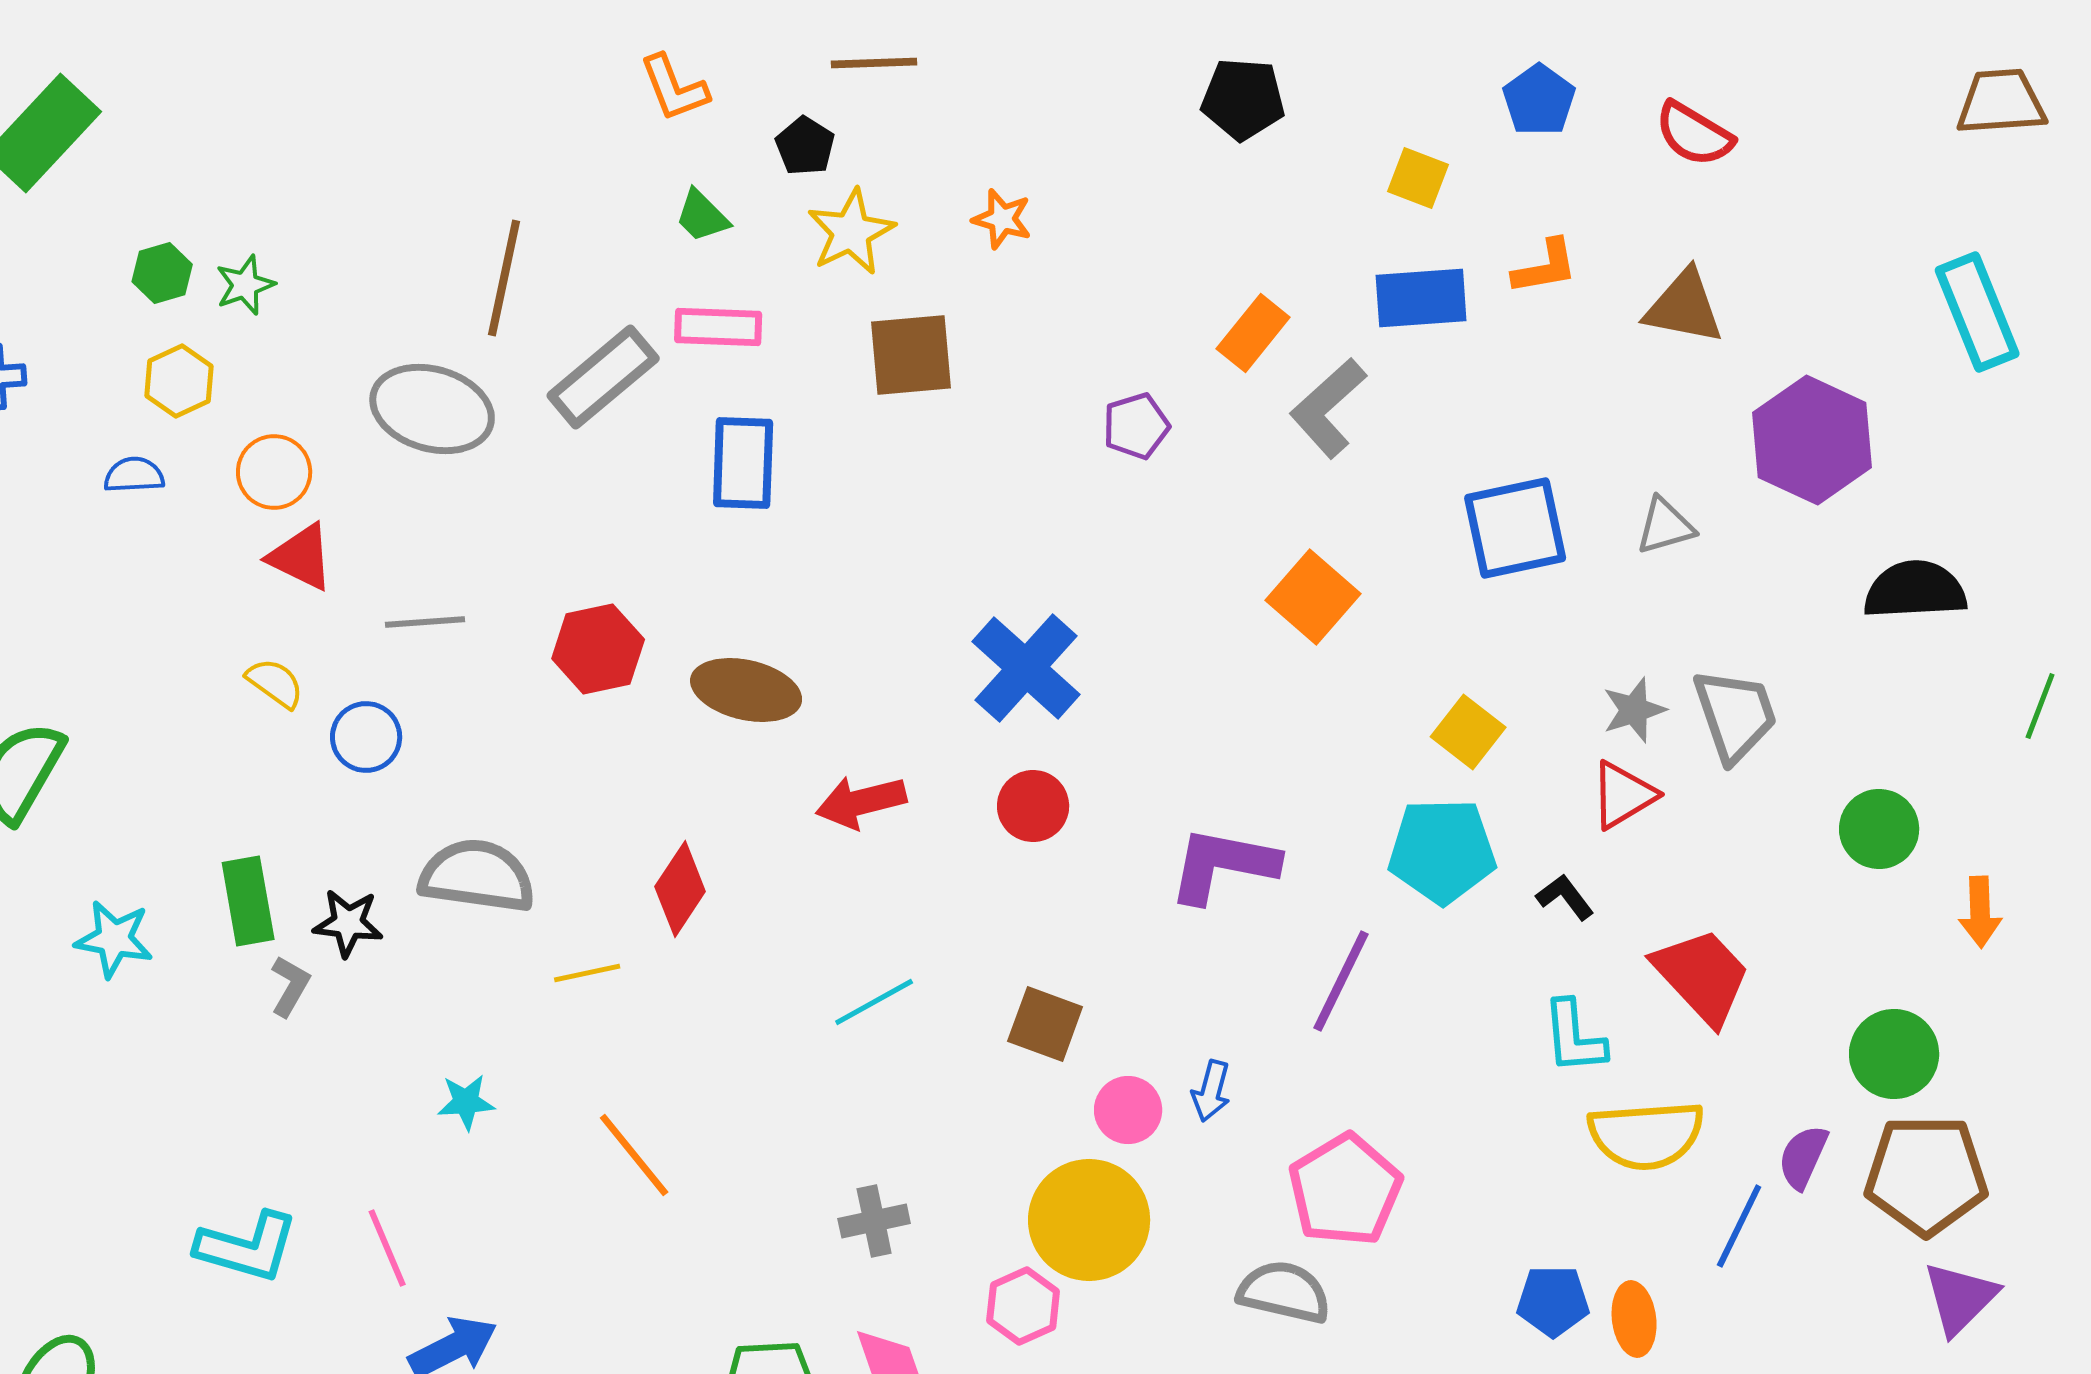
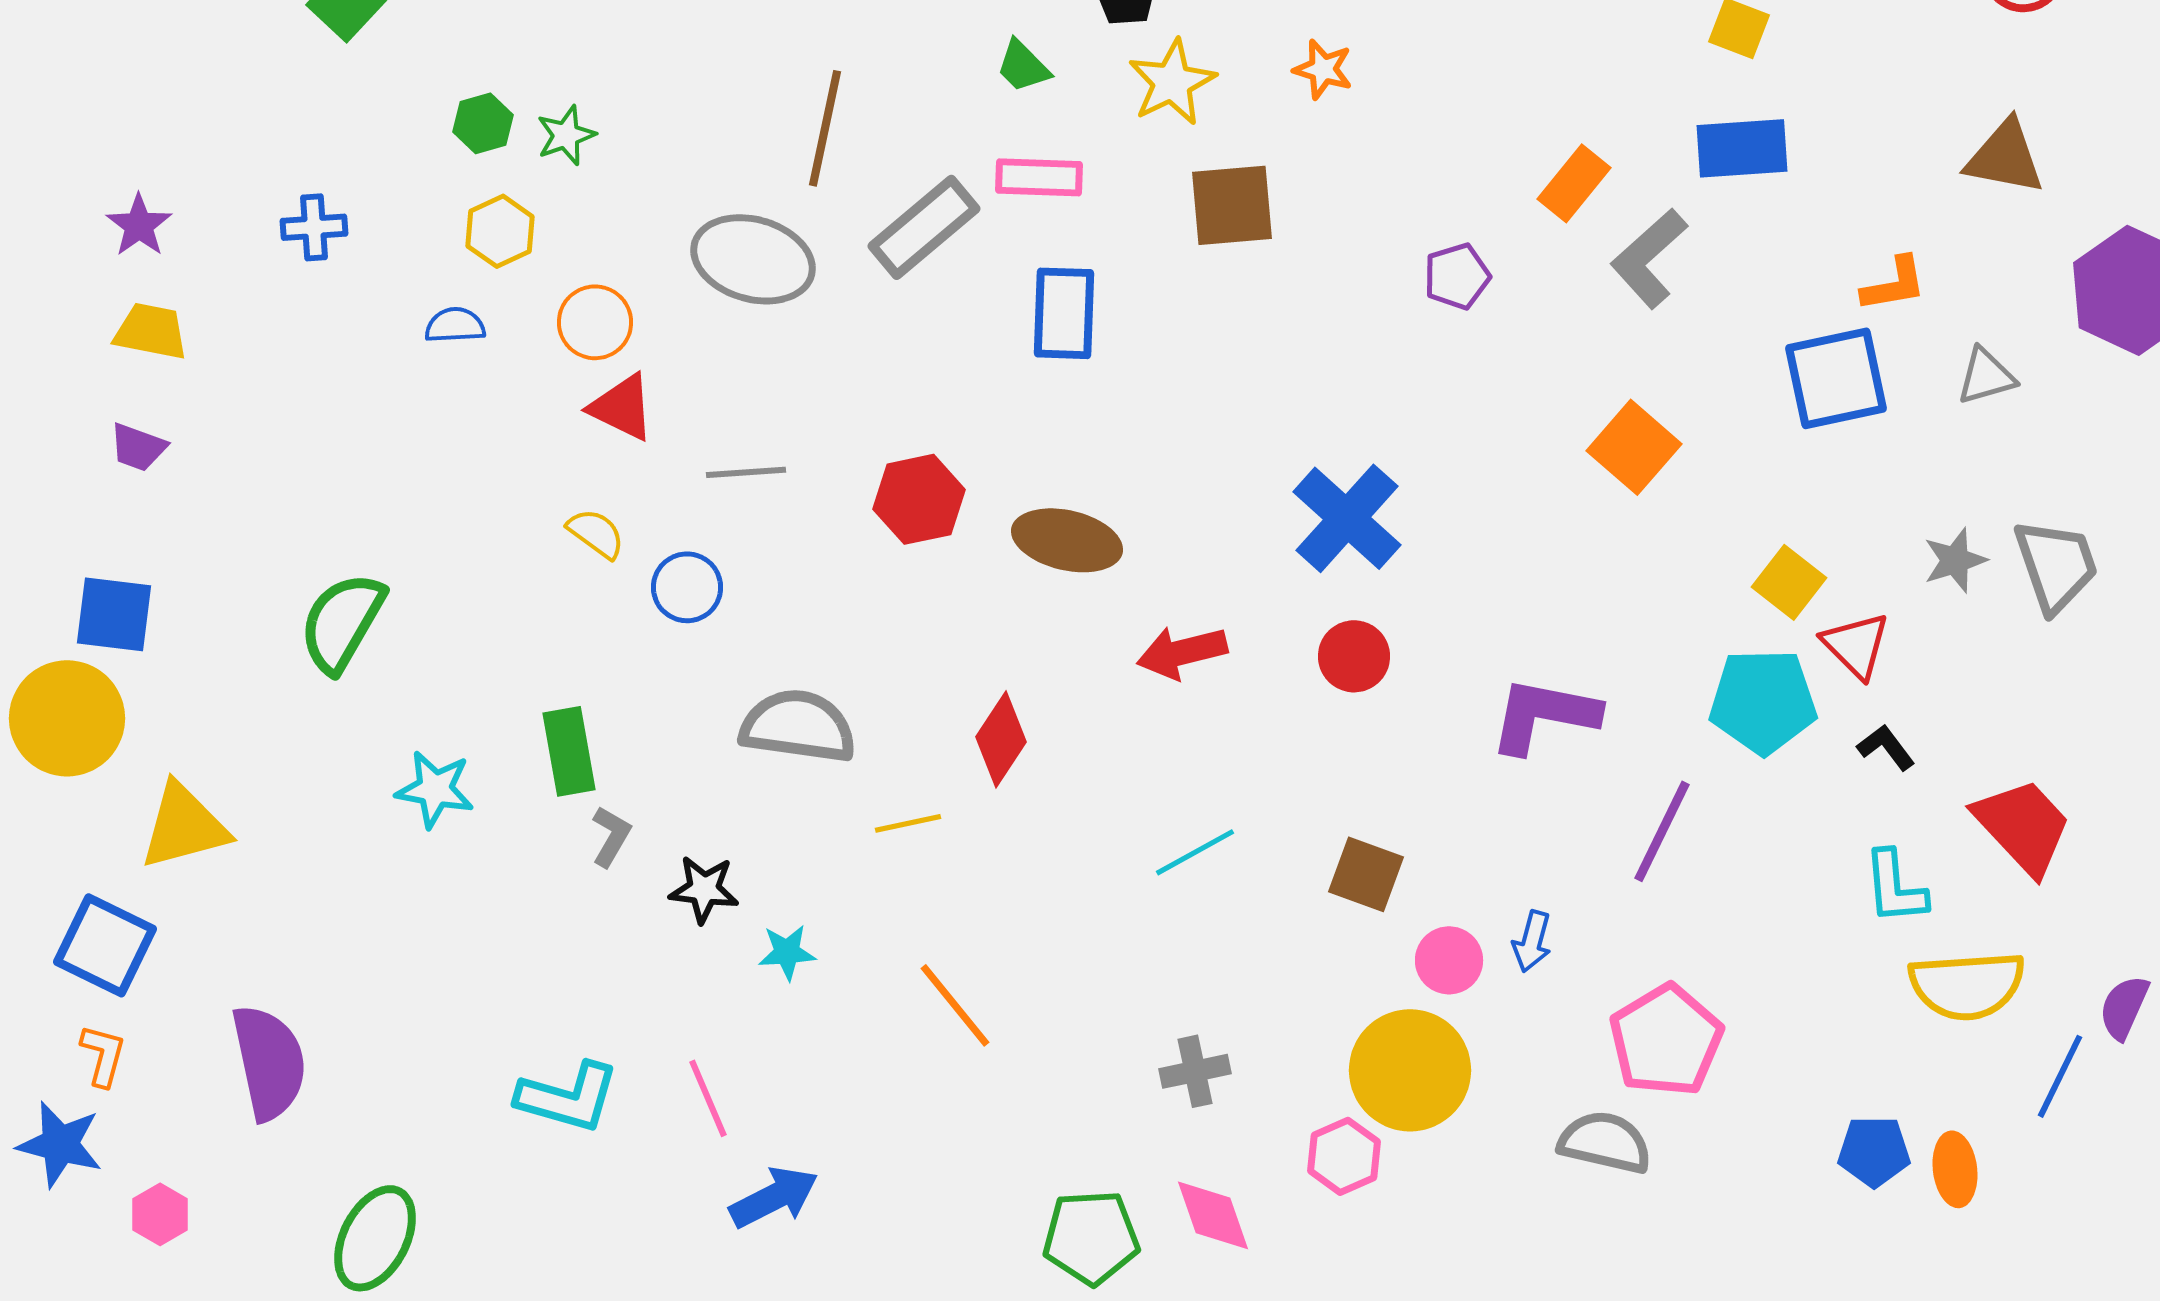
orange L-shape: (1545, 267) -> (1894, 284), moved
red triangle: (1623, 795) -> (1856, 645), moved, turned -44
black star: (348, 923) -> (704, 889), moved

